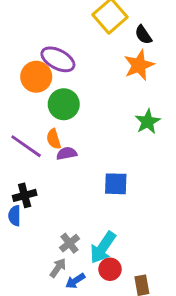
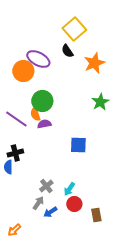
black semicircle: (143, 35) -> (67, 51), moved
green circle: (64, 104) -> (42, 101), moved
cyan arrow: (103, 248) -> (69, 189), size x0.6

